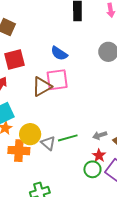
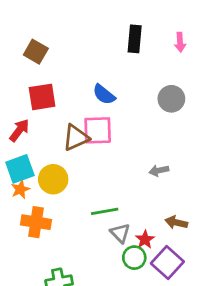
yellow circle: (30, 134) -> (53, 179), moved
gray arrow: (100, 135) -> (159, 171), moved
gray triangle: (48, 143) -> (120, 233), moved

